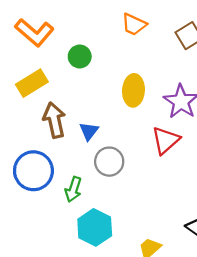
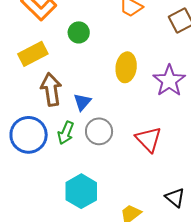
red triangle: (166, 140) -> (149, 139), moved, turned -36
green arrow: (73, 189) -> (66, 133), moved

